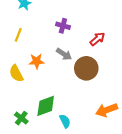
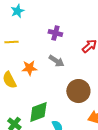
yellow line: (18, 35) -> (11, 42), turned 64
brown circle: (86, 68) -> (78, 91), moved

